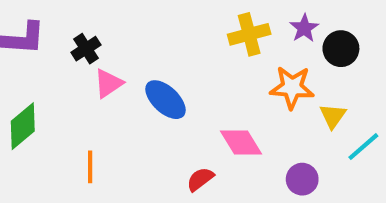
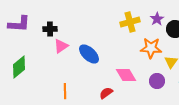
black cross: (86, 49) -> (50, 29), turned 32
orange line: (90, 167) -> (65, 91), moved
purple circle: (302, 179) -> (157, 81), moved

